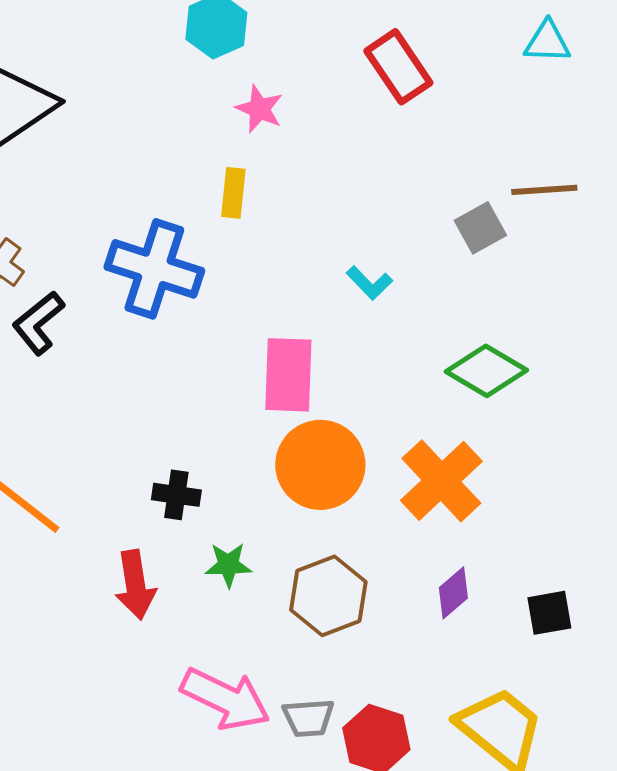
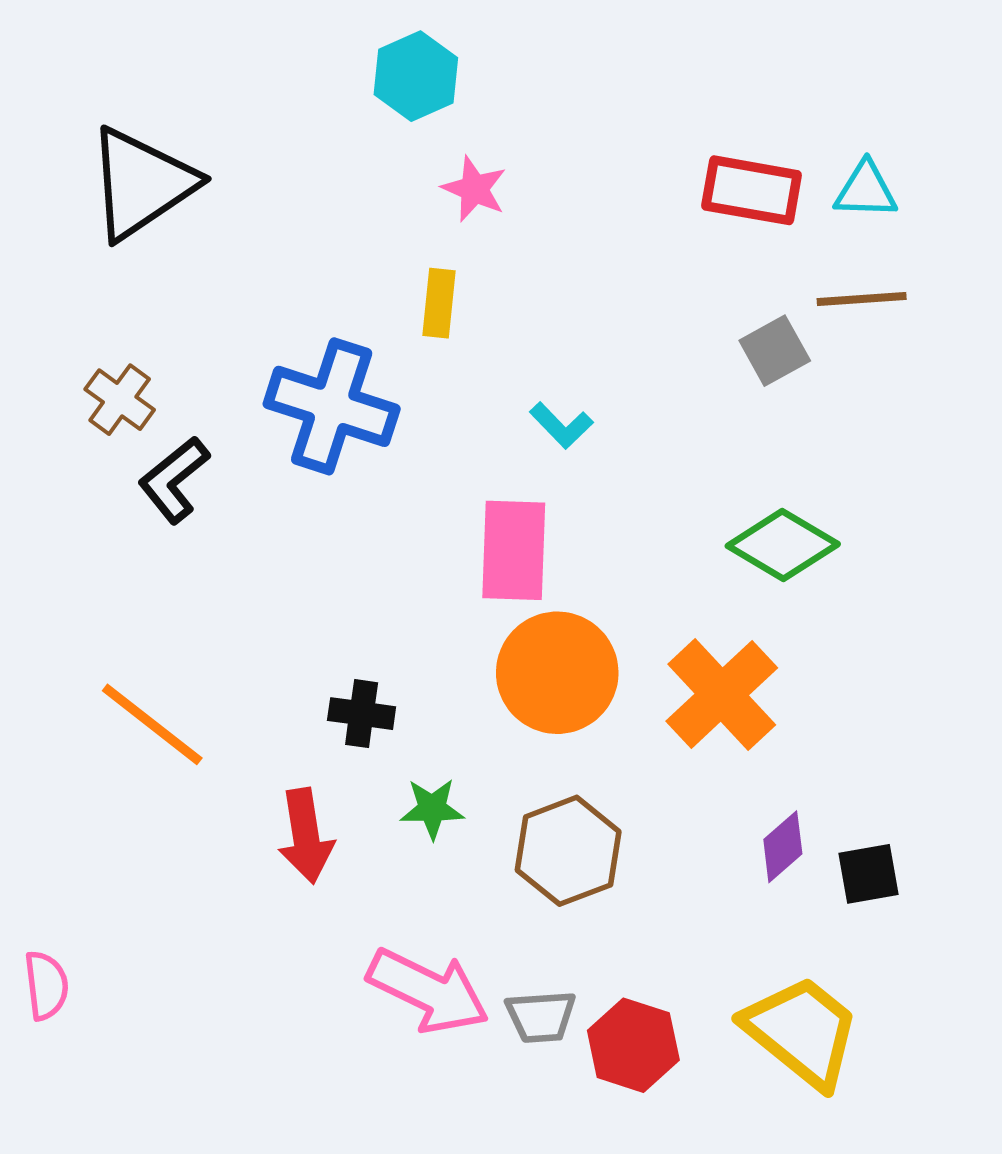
cyan triangle: (547, 42) -> (866, 190), moved
red rectangle: (398, 67) -> (752, 190), moved, turned -46
cyan L-shape: (369, 283) -> (561, 425), moved
purple diamond: (453, 593) -> (783, 847), moved

